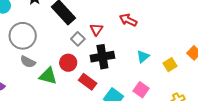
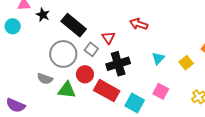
gray circle: (23, 36) -> (63, 54), moved
red rectangle: (88, 82) -> (107, 91), size x1.4

